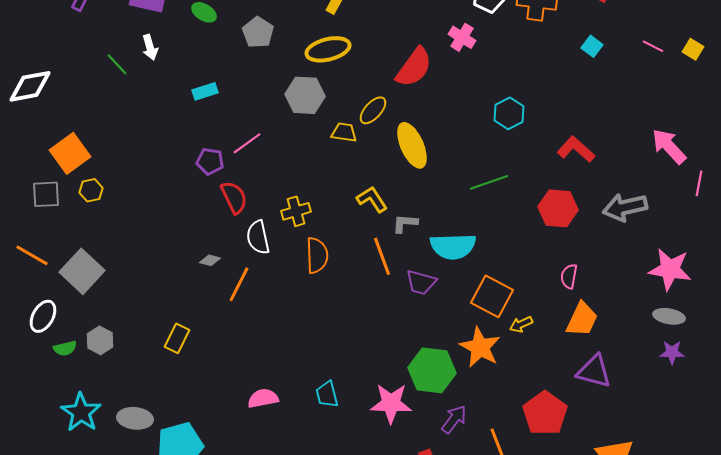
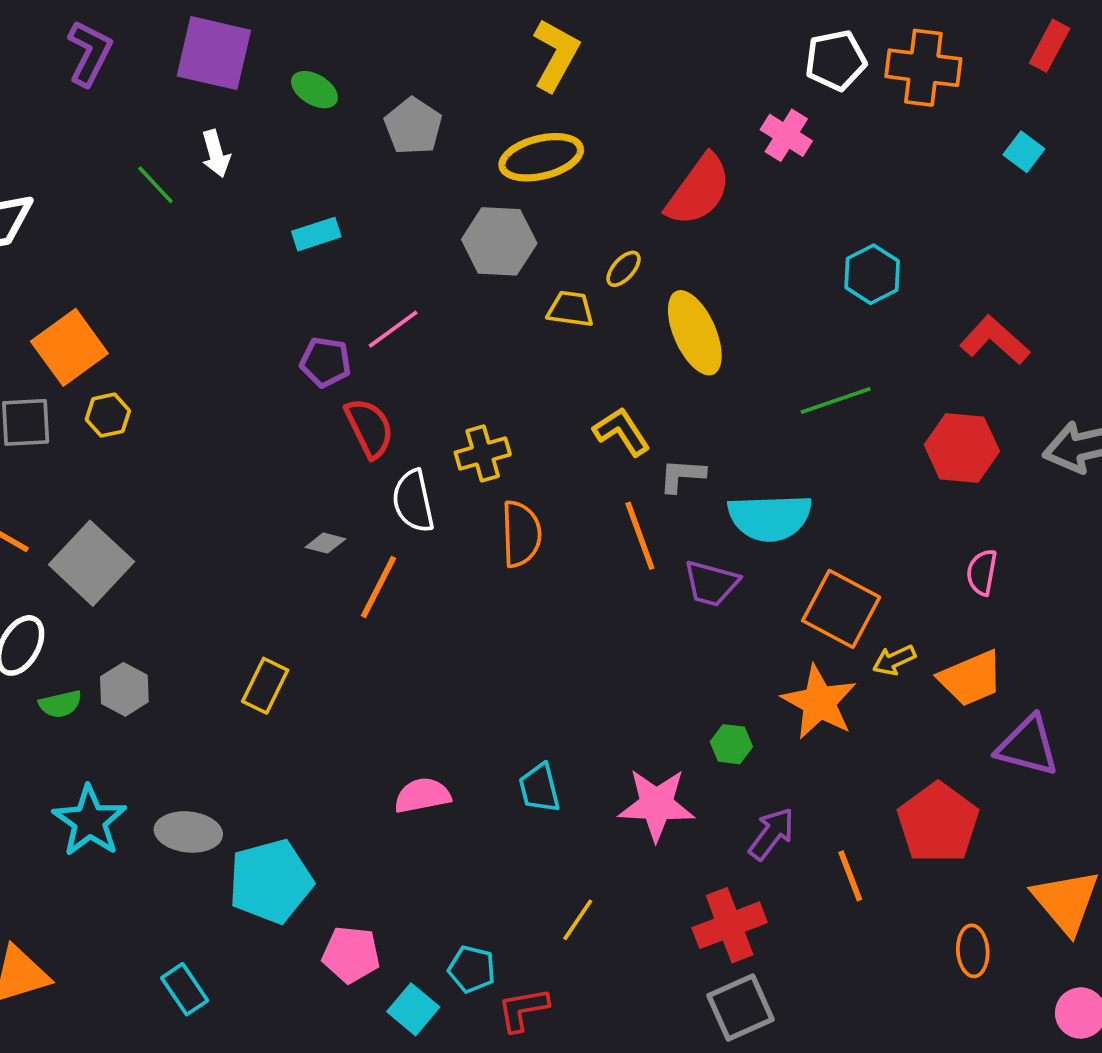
yellow ellipse: (373, 110) -> (624, 269), size x0.7
orange trapezoid: (582, 319) -> (971, 678), moved, turned 42
green hexagon: (432, 370) -> (731, 744), size x0.5

